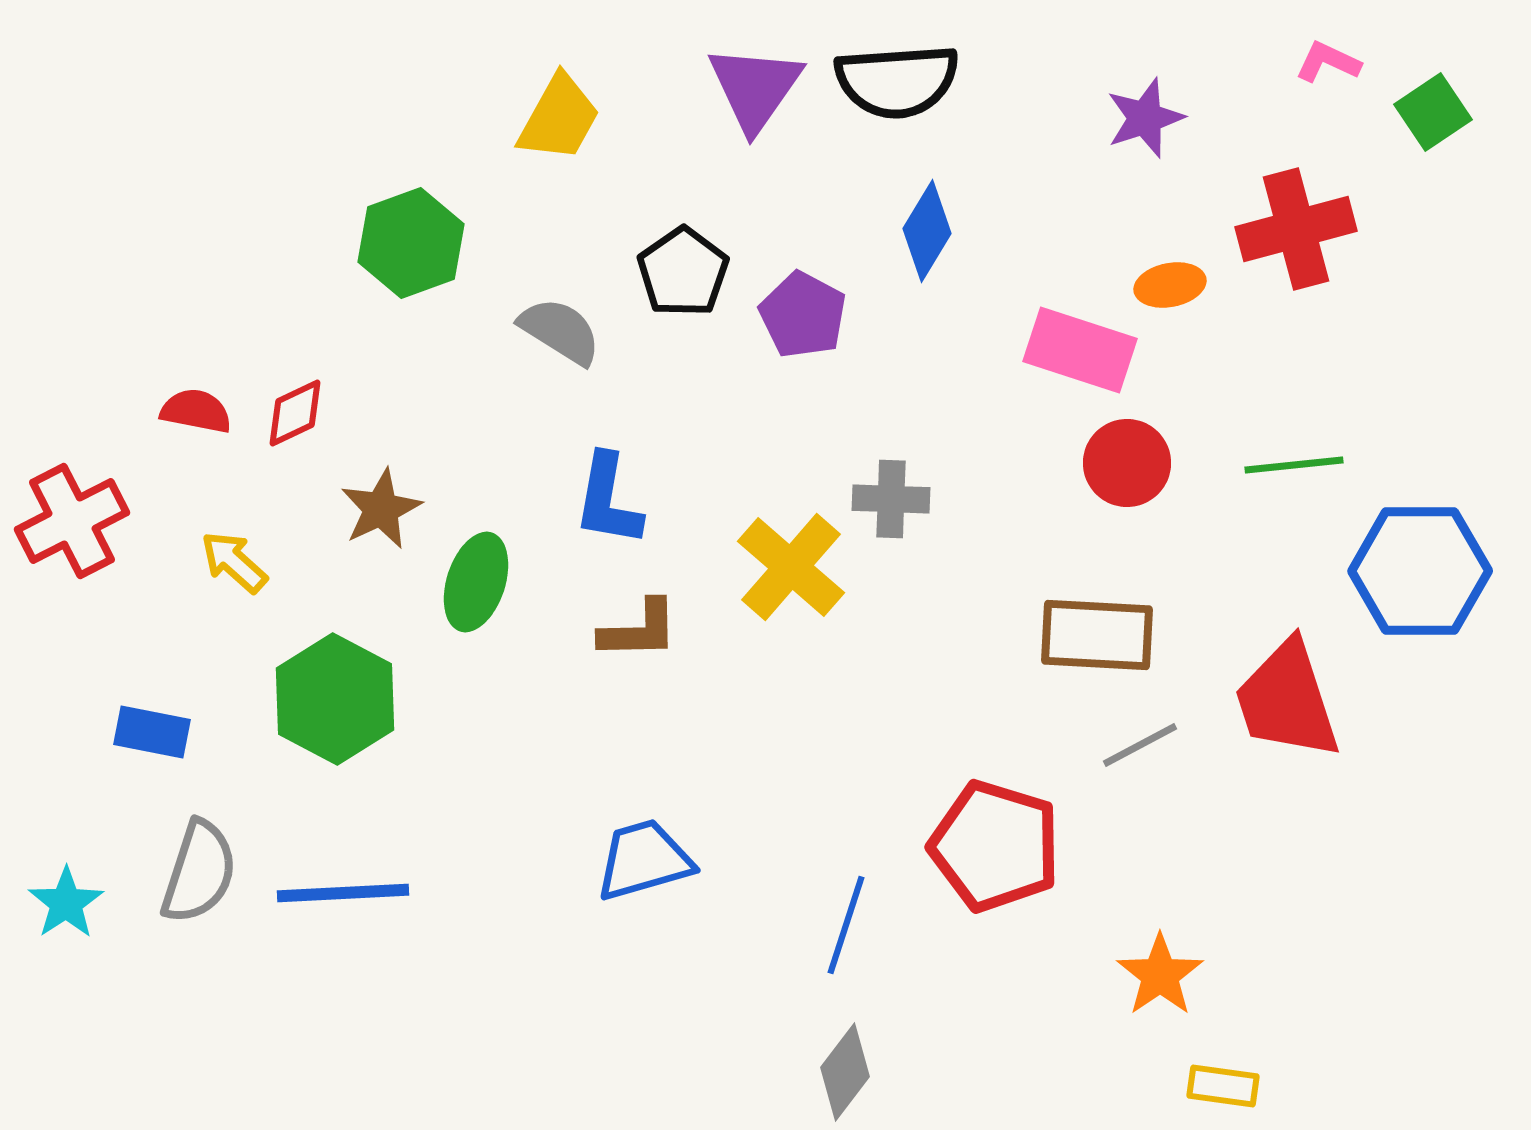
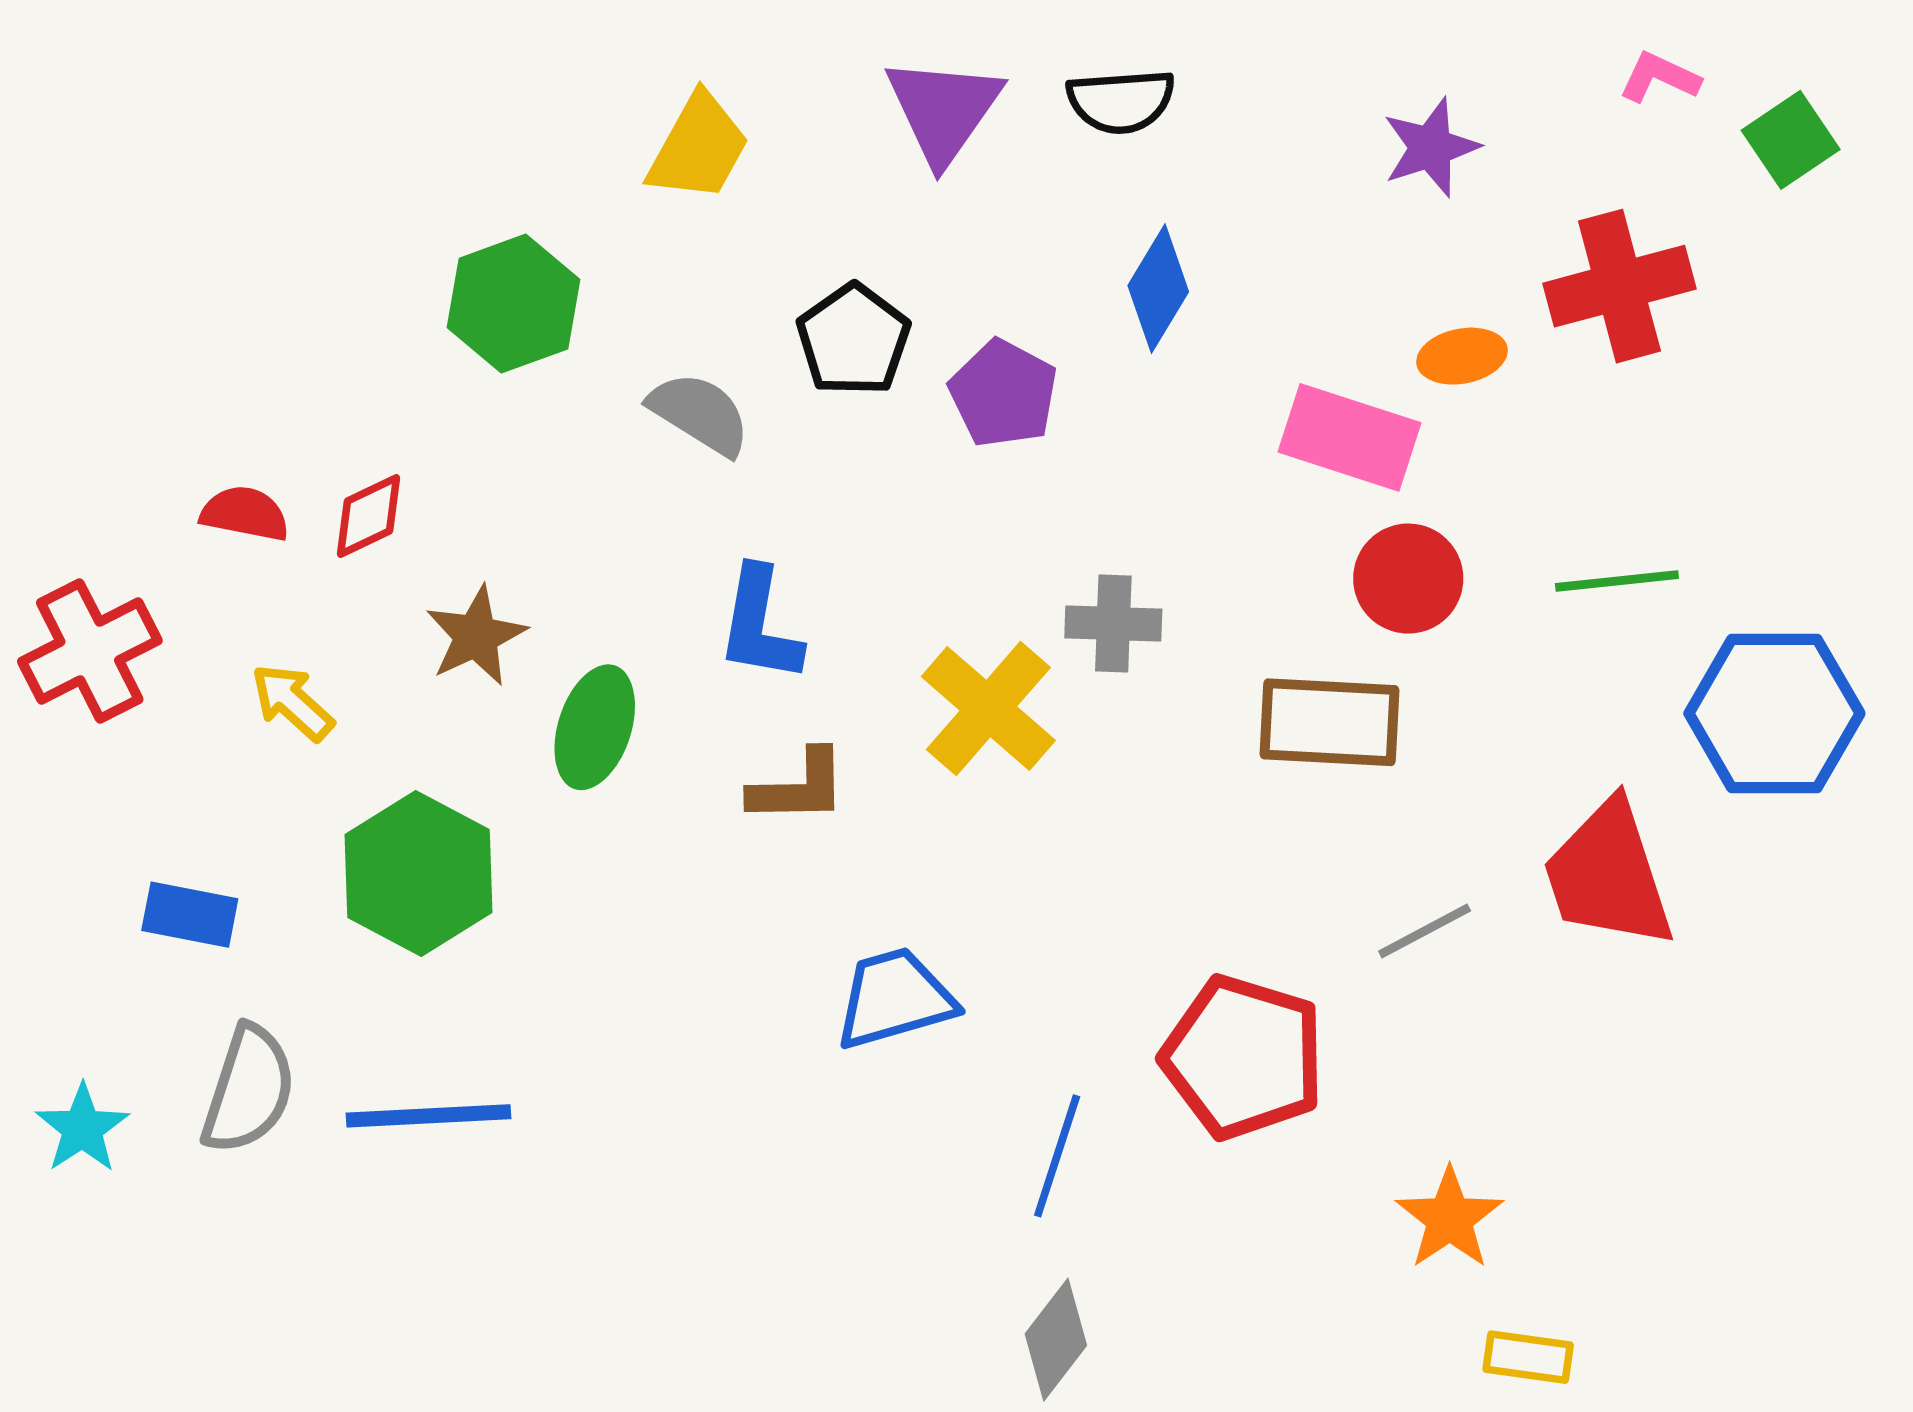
black semicircle: (897, 81) -> (1121, 101), size x0.7
brown rectangle: (1097, 635) -> (1330, 722), moved
blue trapezoid: (644, 860) -> (895, 998), moved

